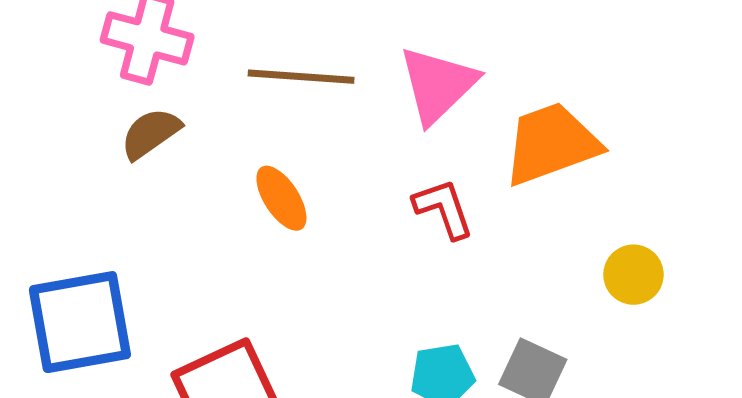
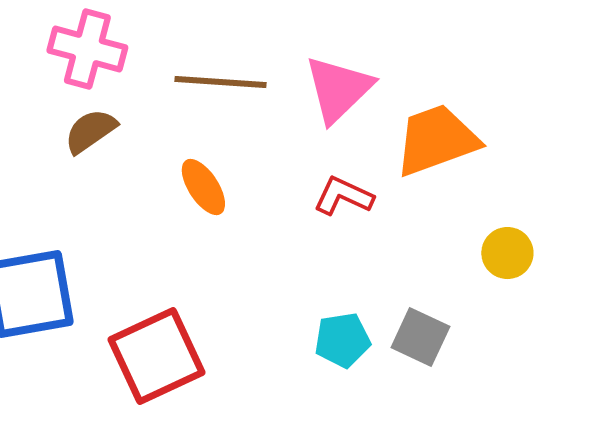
red L-shape: (444, 209) -> (343, 196), turned -46

